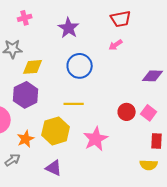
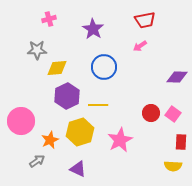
purple hexagon: (26, 95) -> (67, 96), moved

